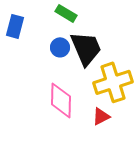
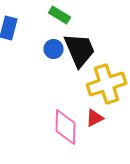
pink diamond: (61, 100) -> (66, 127), moved

